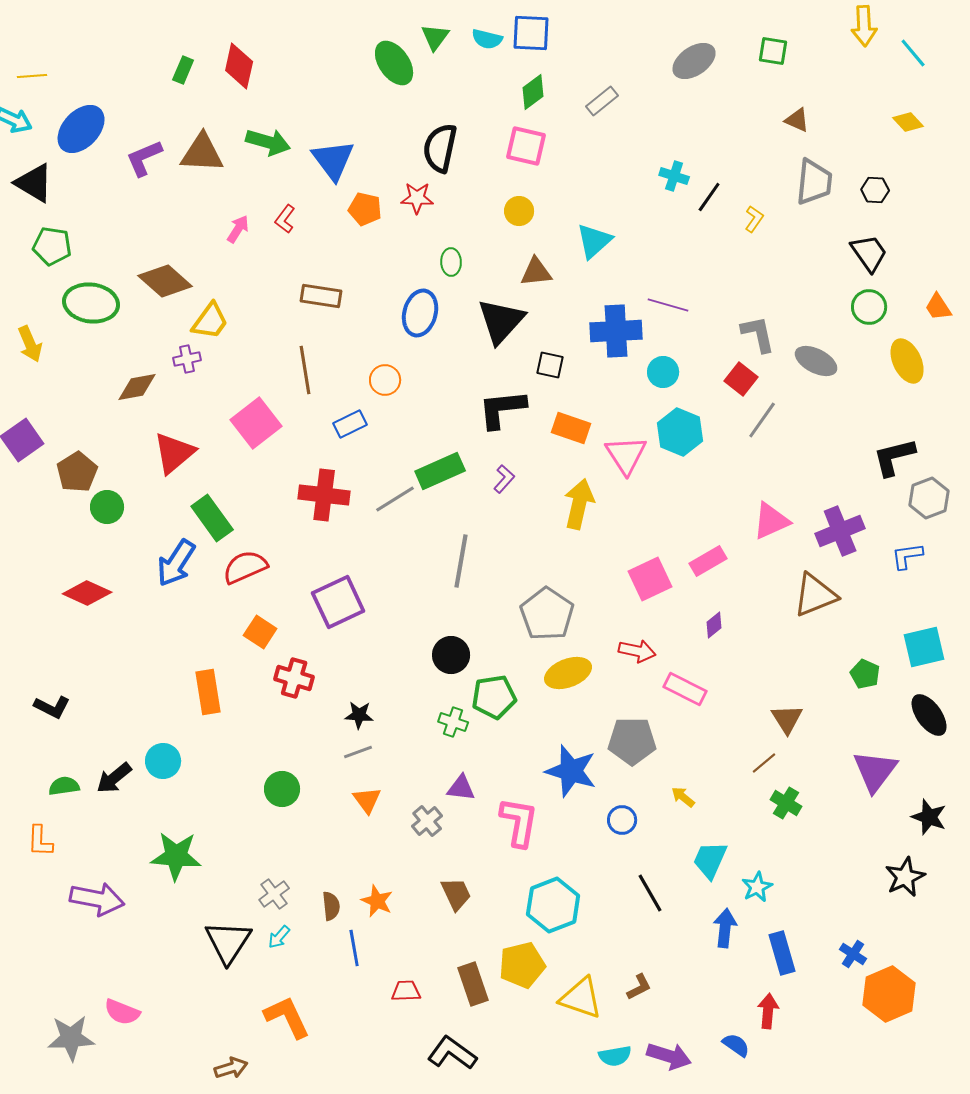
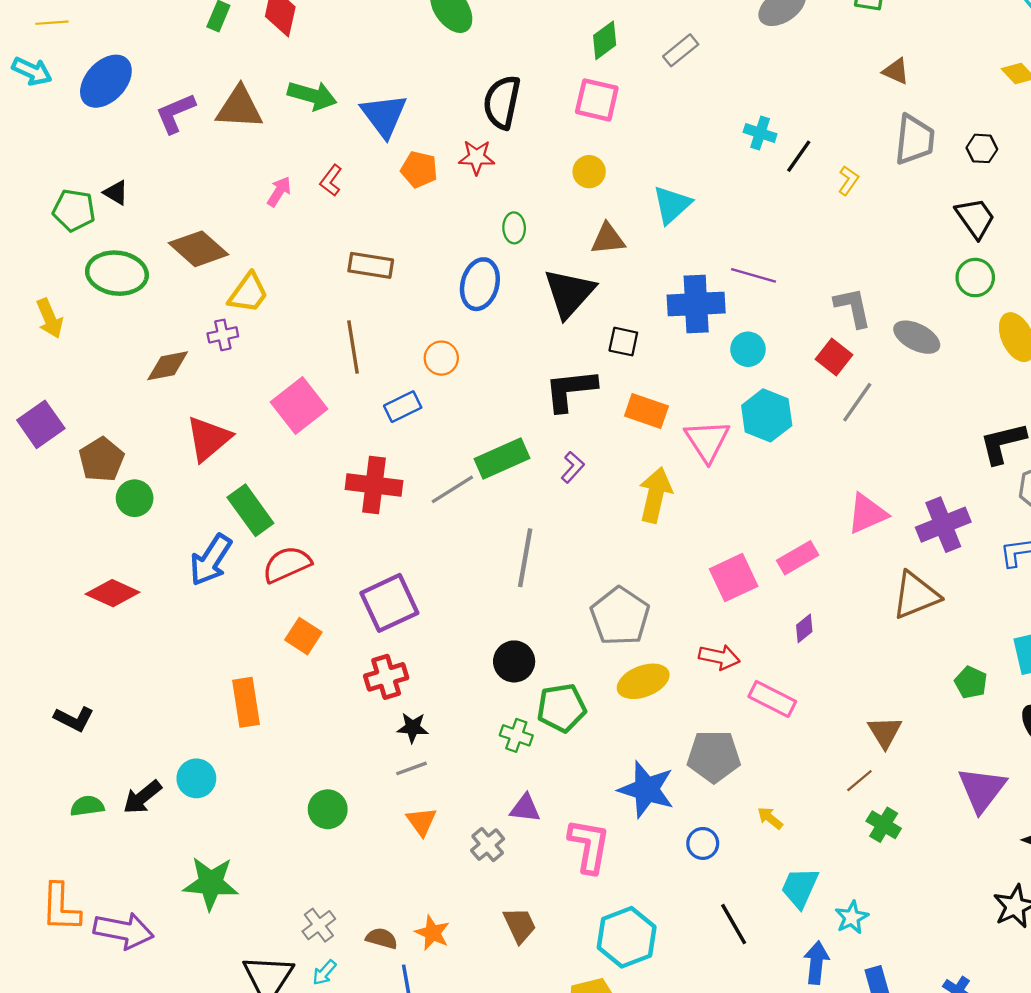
black triangle: (34, 183) -> (116, 193), moved, size x0.6
red cross: (294, 678) -> (386, 677), moved, turned -33
orange L-shape: (40, 841) -> (61, 907), moved, size x1.4
brown semicircle: (331, 906) -> (382, 938), turned -68

